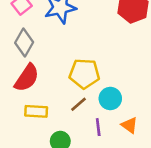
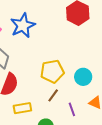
cyan circle: (110, 99) -> (83, 77), moved

